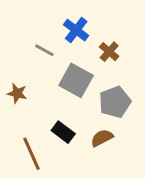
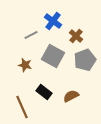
gray line: (44, 50) -> (31, 35), turned -56
brown star: (17, 93) -> (25, 65), moved
gray pentagon: (115, 102) -> (85, 60), moved

